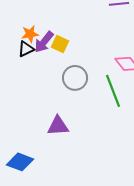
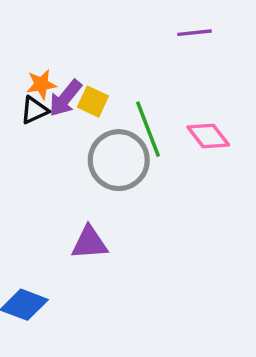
gray circle: (75, 78) -> (119, 160), size x1.4
green line: (113, 91) -> (148, 129), moved

